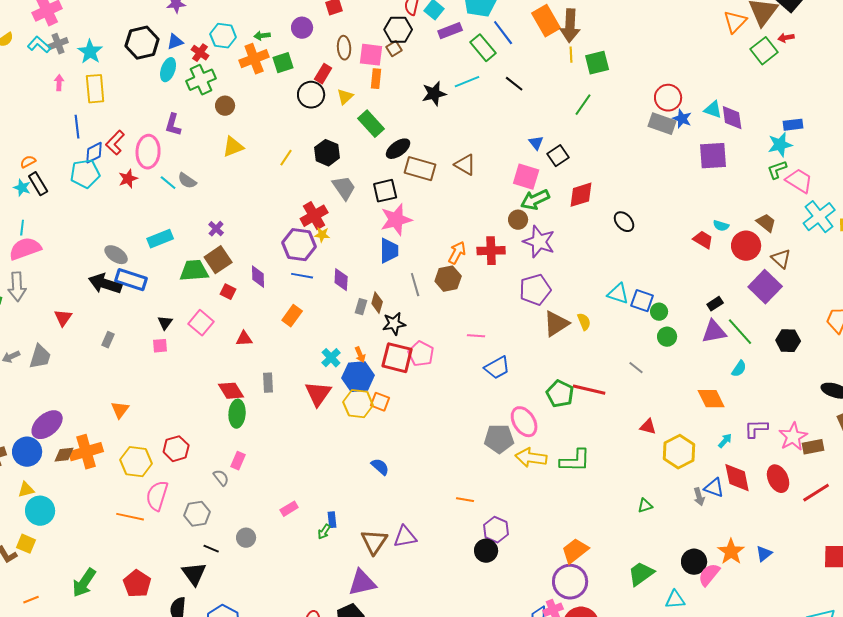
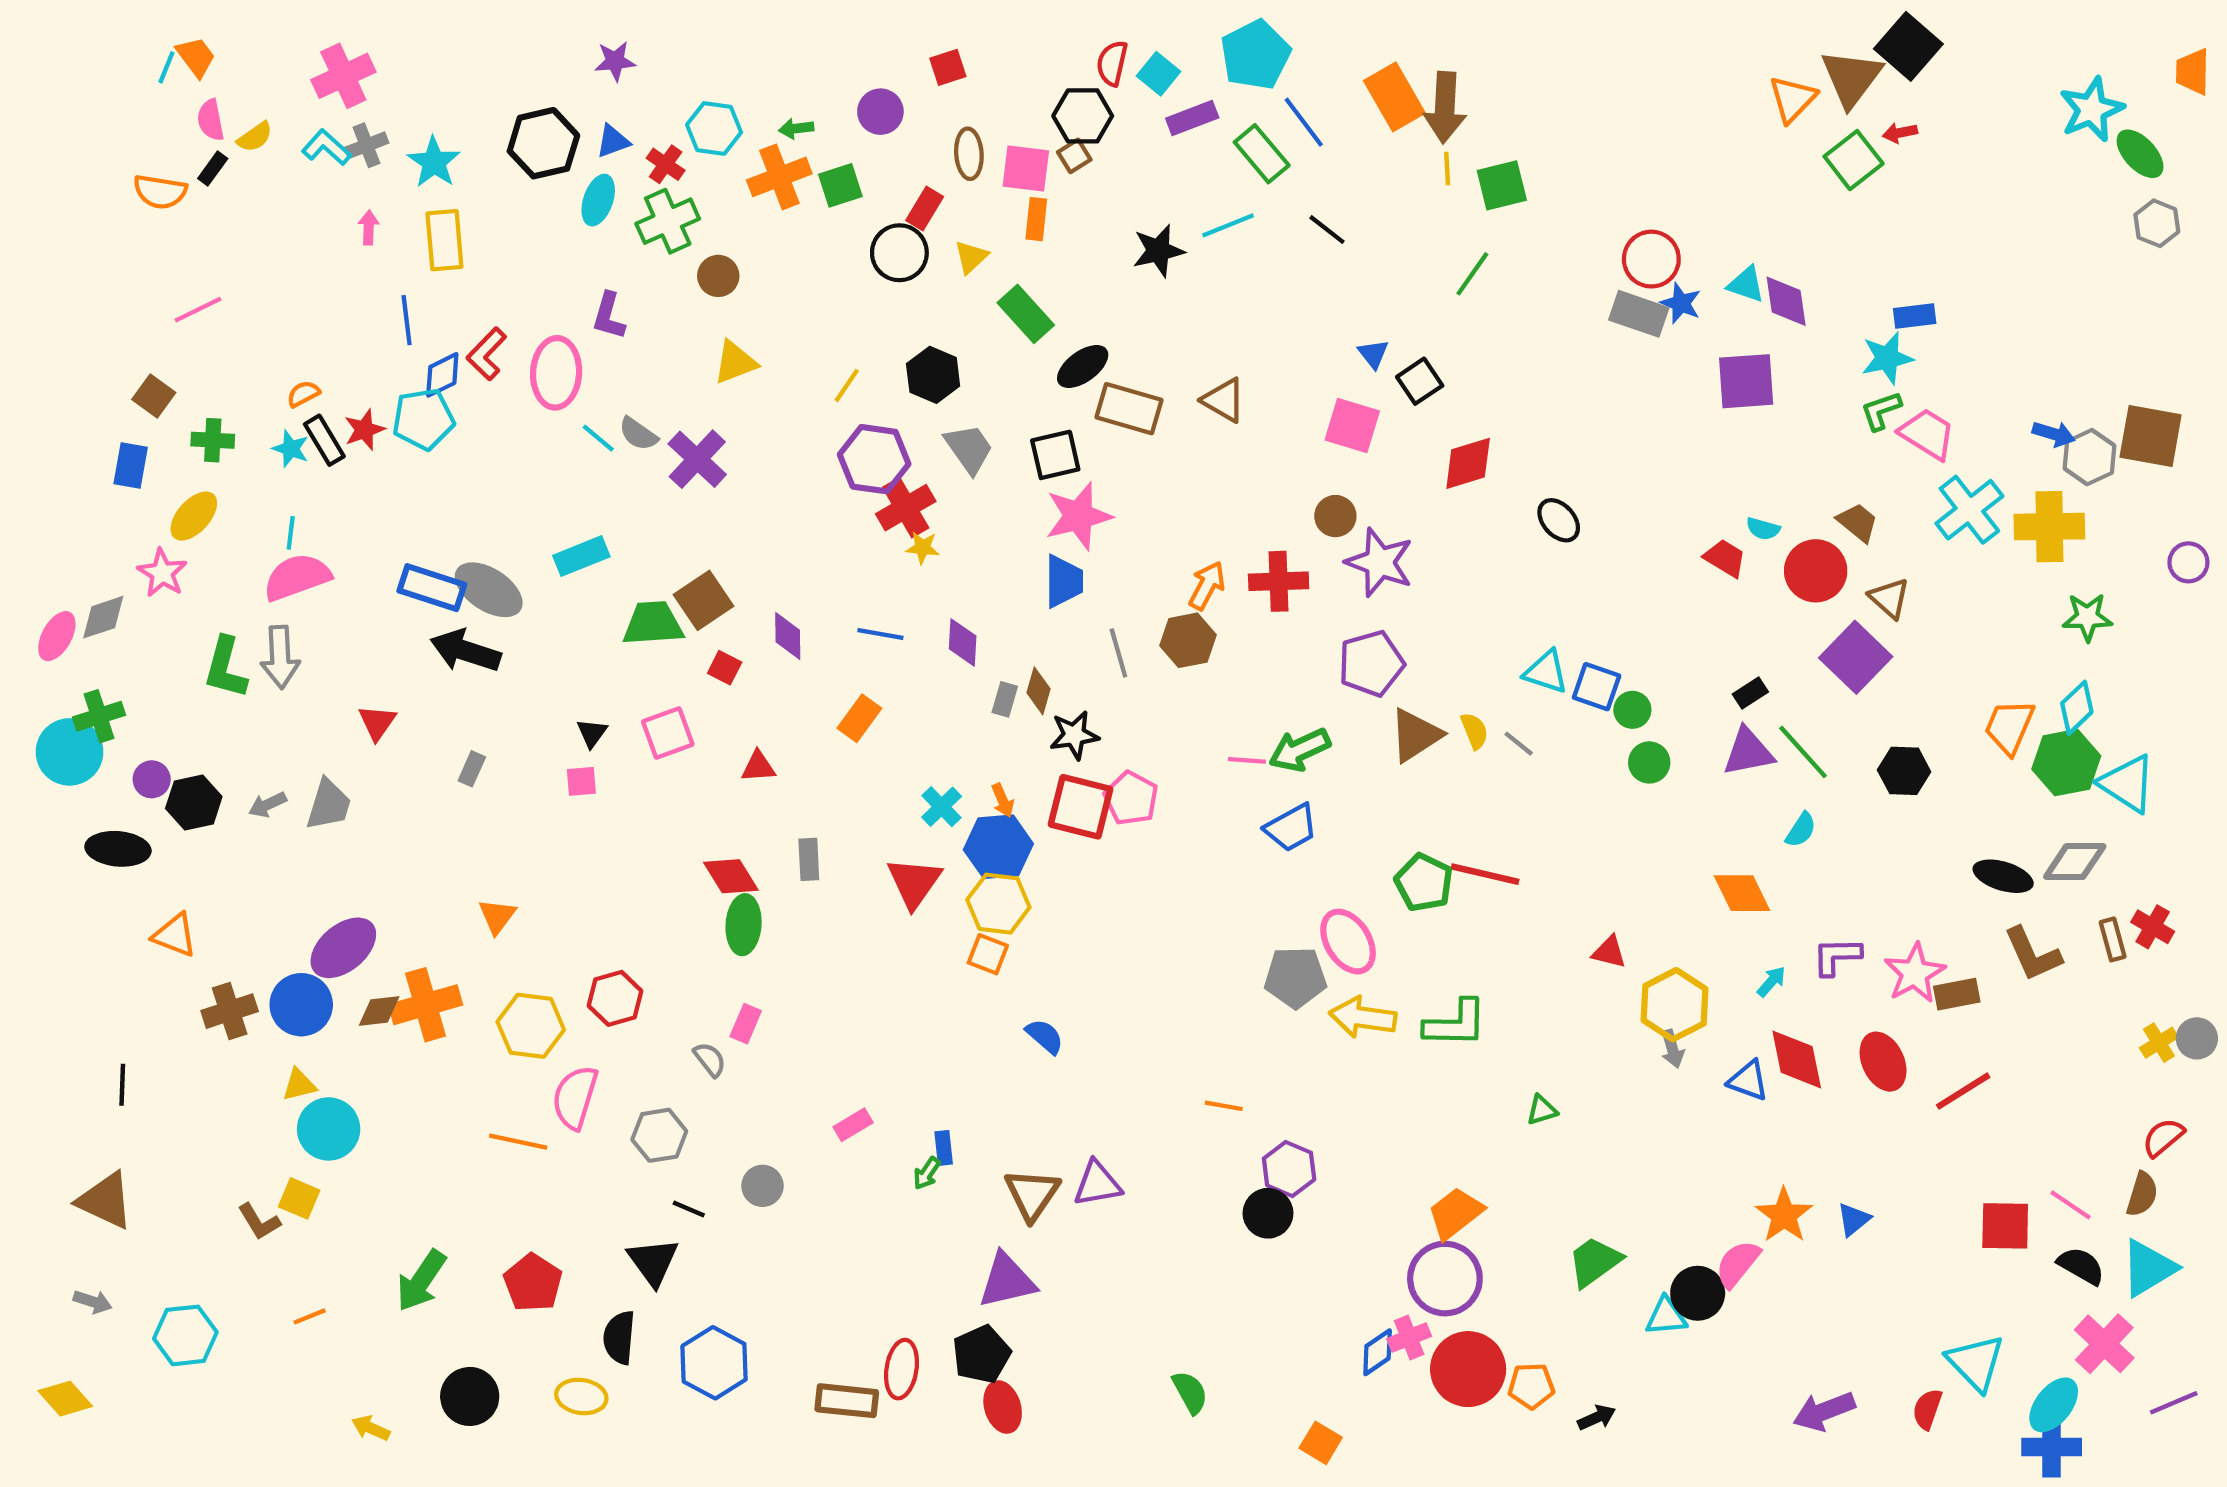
red star: (128, 179) -> (364, 430), moved
green arrow: (535, 200) -> (1300, 750), moved
purple cross: (216, 229) -> (697, 459), moved, size x1.8
purple hexagon: (299, 245) -> (874, 459), moved
gray ellipse: (116, 255) -> (489, 590), size x1.4
blue rectangle: (131, 280) -> (432, 588), moved
pink square: (201, 323) -> (668, 733), turned 30
gray line: (636, 368) -> (1519, 744), moved
orange square: (380, 402) -> (988, 954), moved
gray arrow: (699, 497) -> (1672, 1049), moved
green triangle: (645, 506) -> (1542, 1110), moved
black circle: (694, 562) -> (1698, 1293), moved

